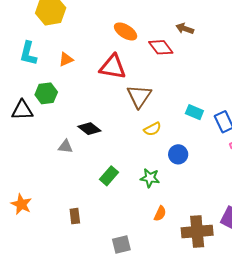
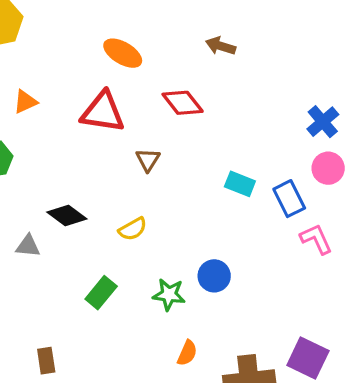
red diamond: (161, 47) -> (183, 103), moved
brown triangle: (139, 96) -> (148, 160), size x0.6
yellow semicircle: (152, 129) -> (133, 229), moved
blue circle: (178, 154) -> (214, 276), moved

